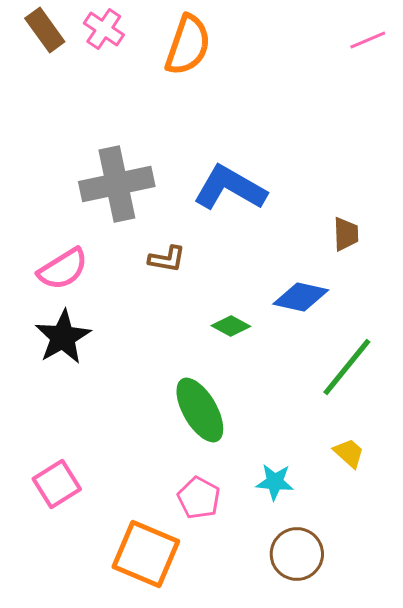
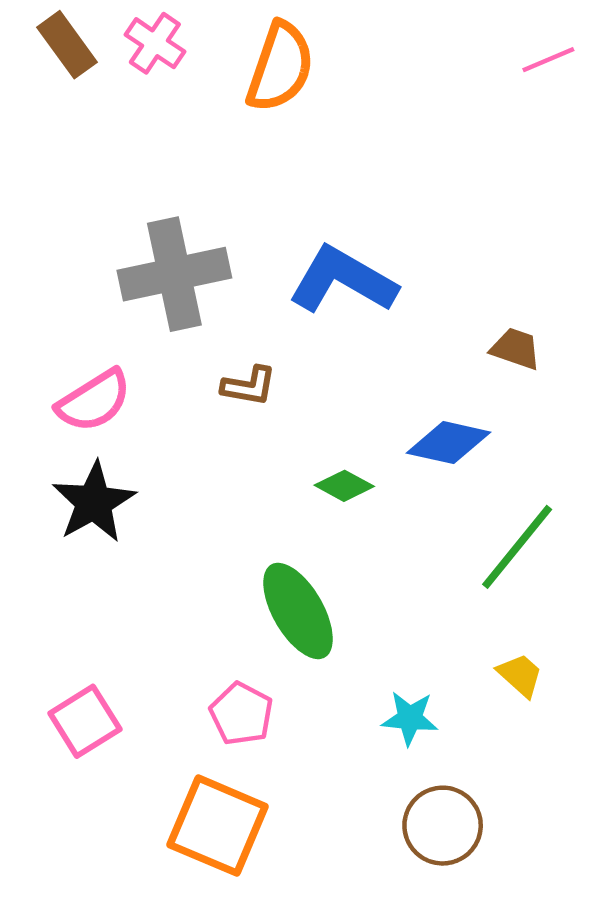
brown trapezoid: (346, 234) -> (516, 349), turned -69
pink pentagon: (199, 498) -> (241, 714), moved

